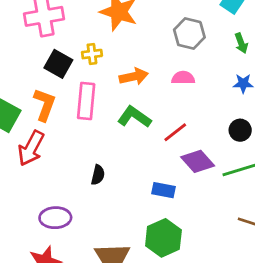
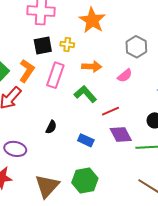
black square: (58, 64) -> (43, 46), turned 36
pink semicircle: (183, 78) -> (125, 76), turned 126
blue rectangle: (163, 190) -> (86, 140), moved

